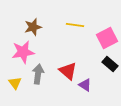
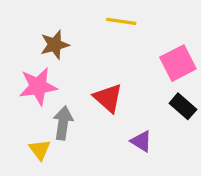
yellow line: (75, 25) -> (121, 21), moved
red triangle: (68, 71) -> (108, 98), moved
yellow triangle: (15, 83) -> (40, 150), moved

